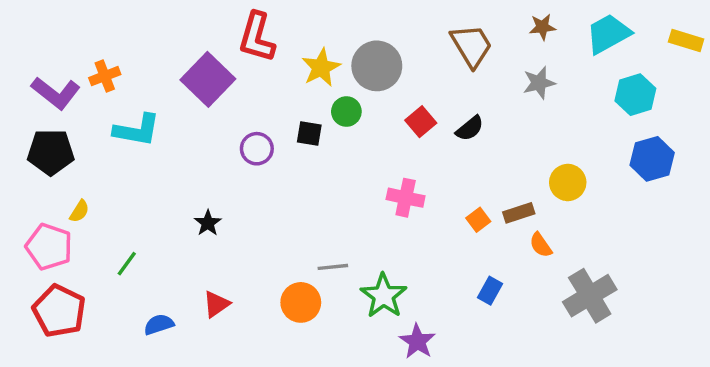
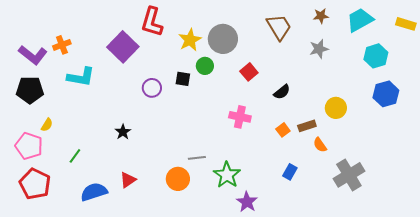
black semicircle: (470, 128) -> (282, 92), moved
blue semicircle: (159, 324) -> (94, 192), size x1.5

